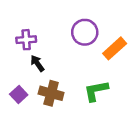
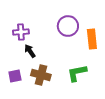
orange rectangle: (115, 48) -> (92, 39), turned -54
purple square: (19, 95) -> (15, 76), turned 32

